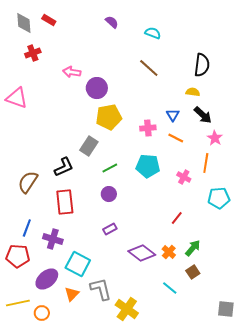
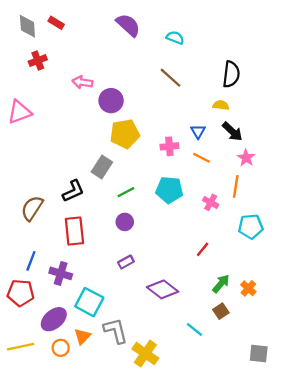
purple semicircle: (112, 22) -> (128, 25), size x1.6
pink triangle: (17, 98) -> (19, 112), turned -40
orange cross: (169, 252) -> (248, 288), moved
orange circle: (42, 313) -> (61, 348), moved

